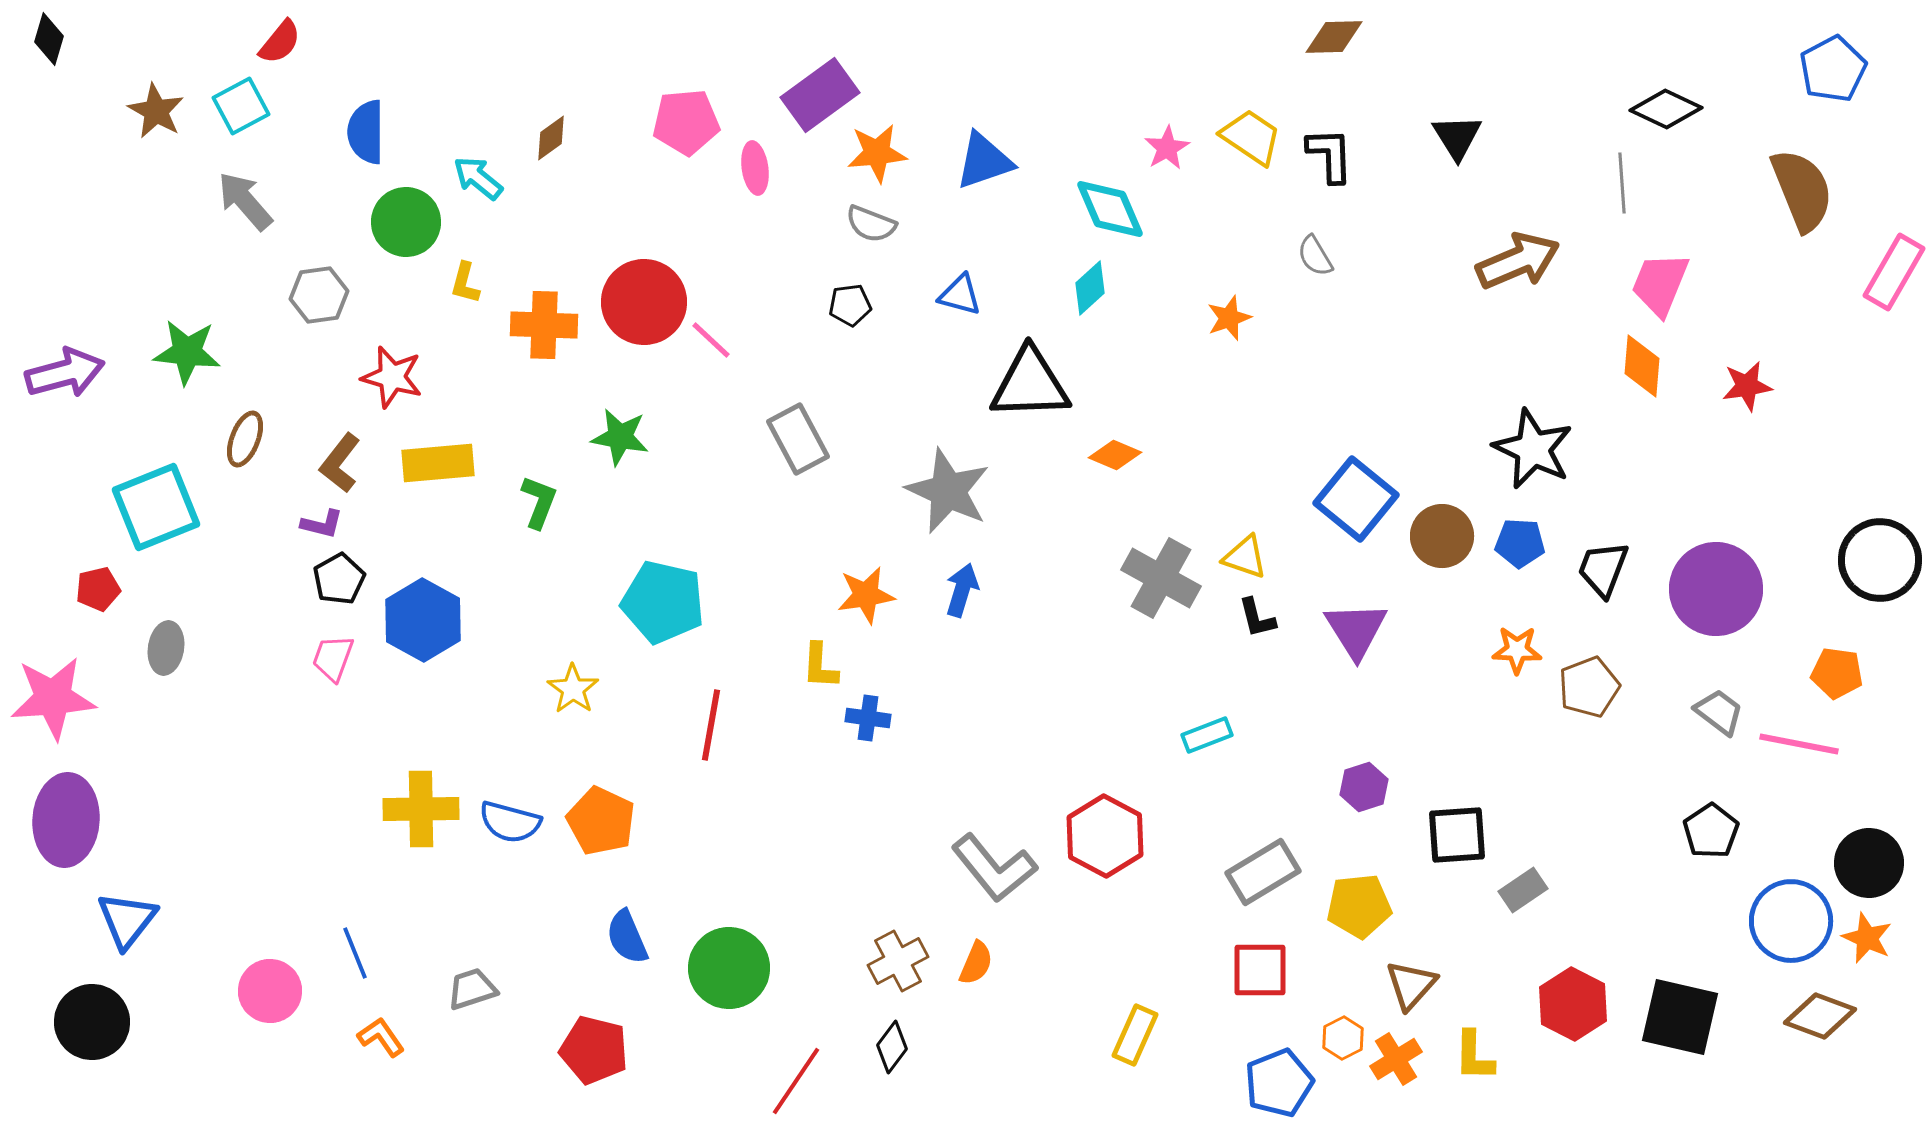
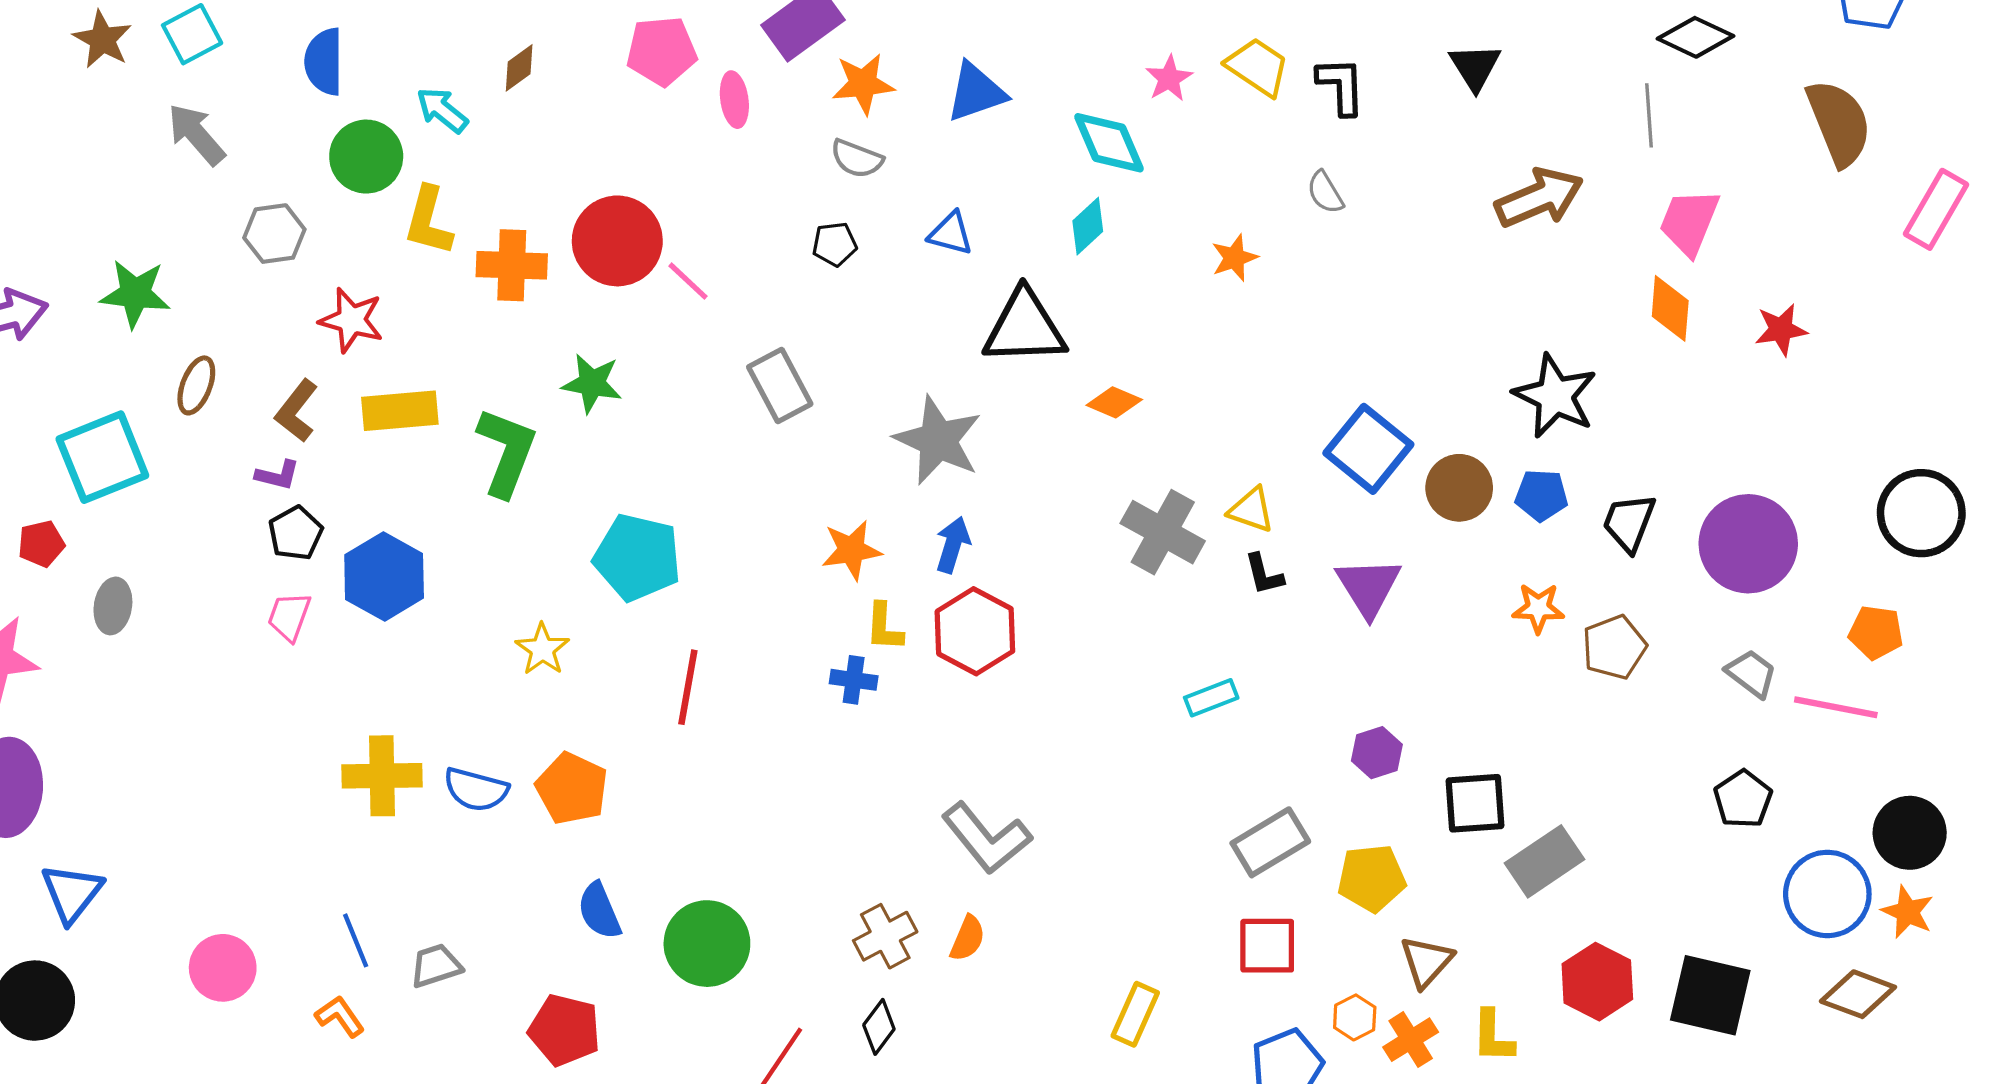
yellow L-shape: (465, 283) -> (428, 221), size x1.6
green L-shape: (539, 502) -> (506, 452), size x1.6
yellow L-shape: (820, 666) -> (884, 627), moved
red hexagon: (1105, 836) -> (975, 631), moved
gray rectangle: (1523, 890) -> (1545, 861), size x1.5
blue line: (355, 953) -> (356, 940), moved

